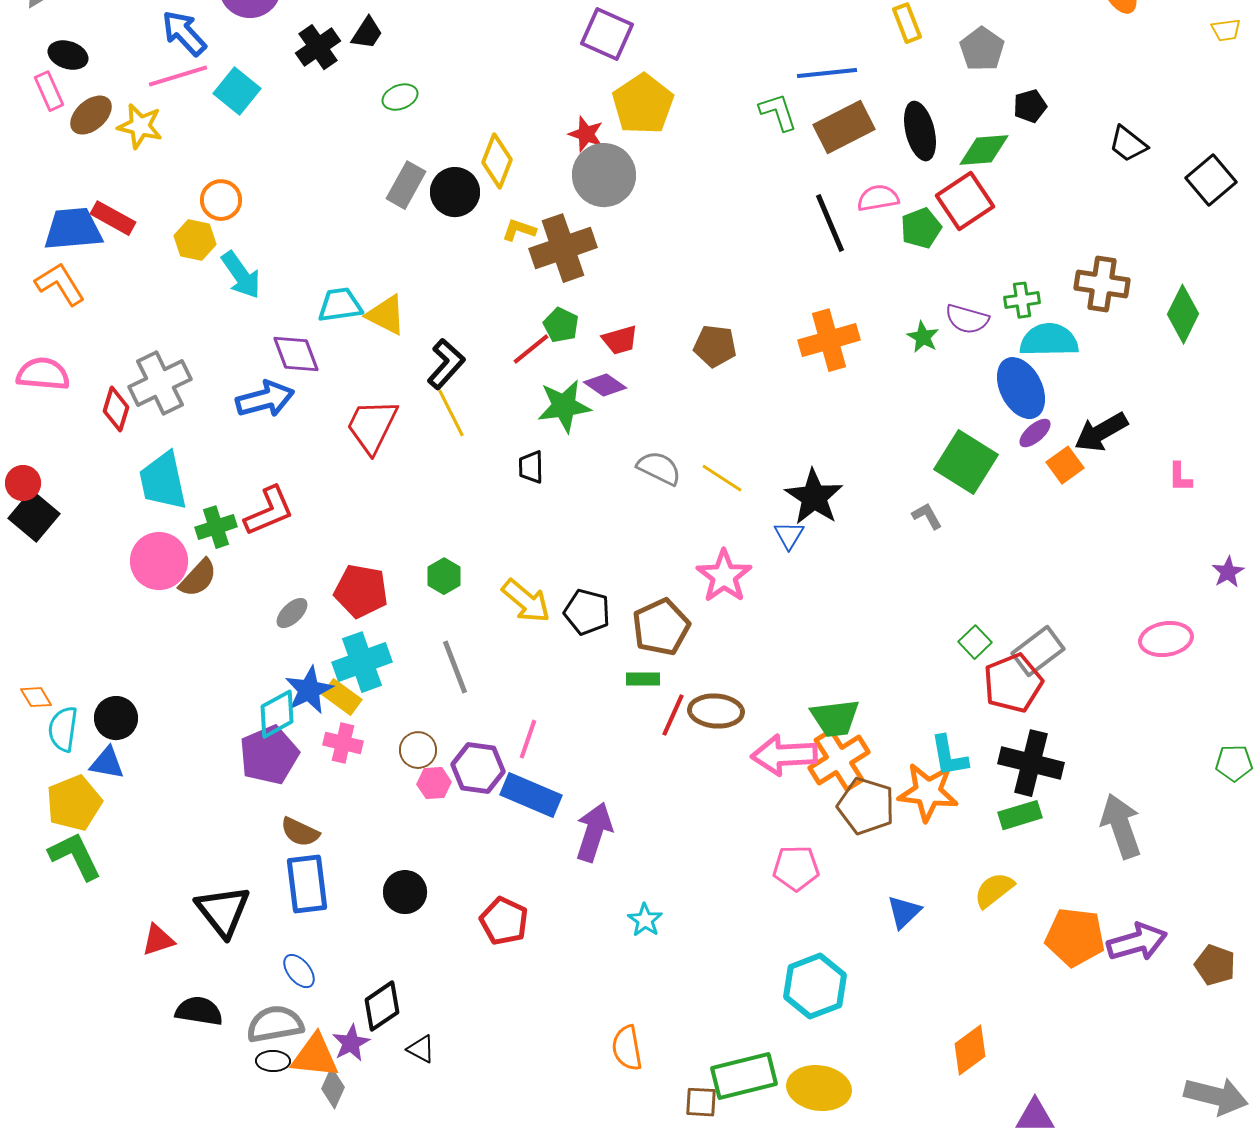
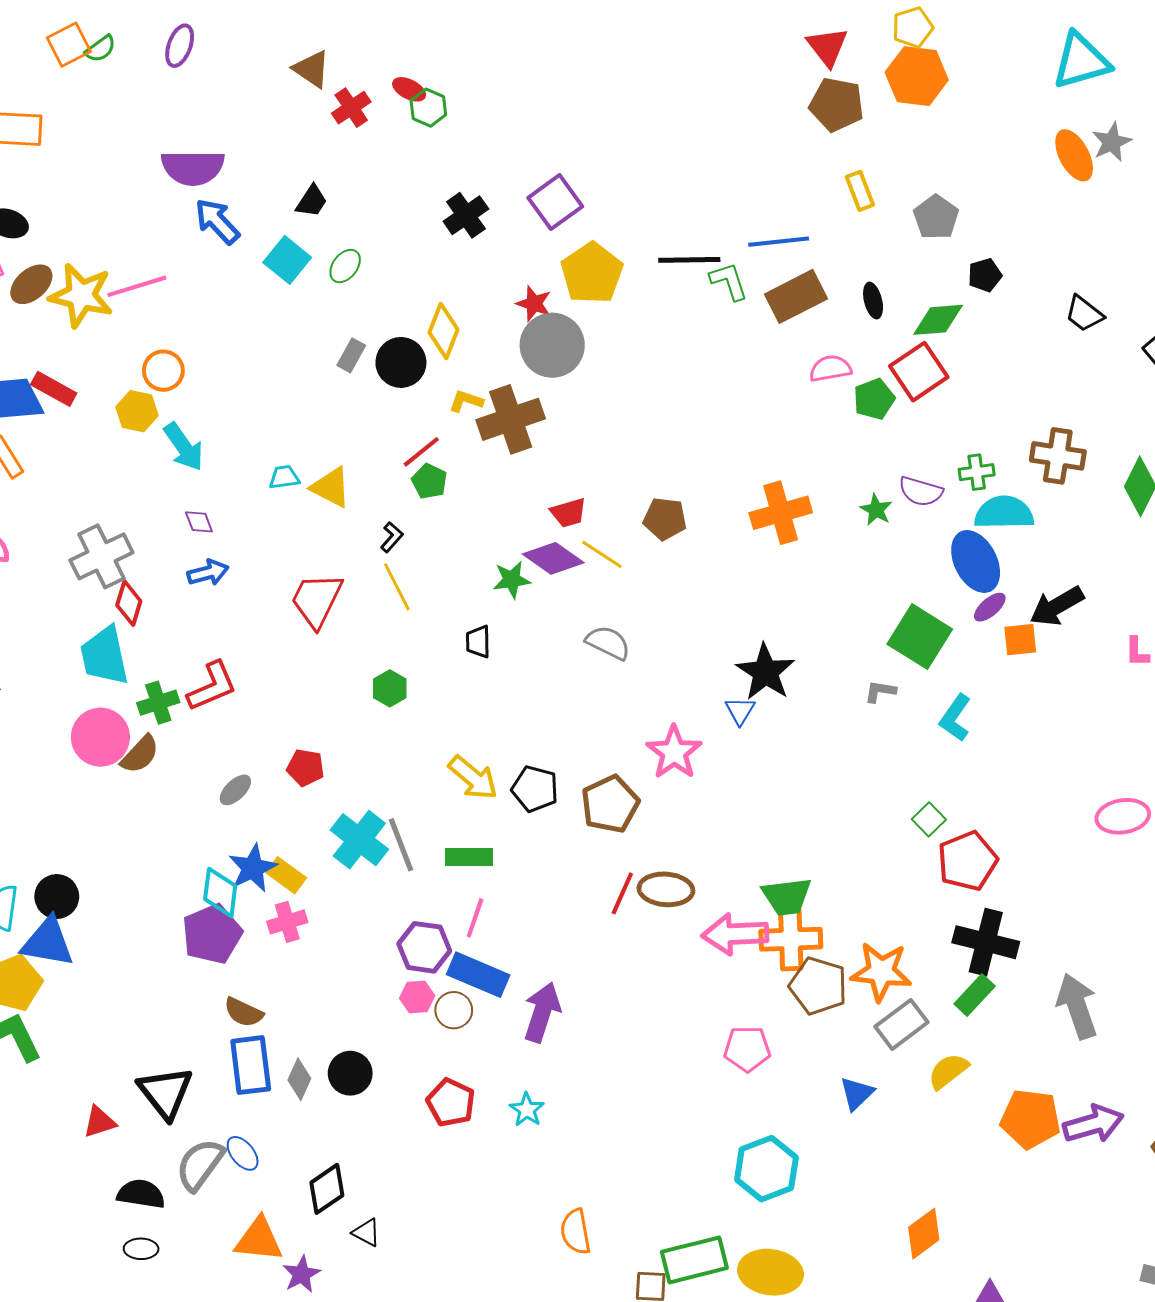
blue arrow: (184, 33) -> (217, 221), moved
purple square: (607, 34) -> (555, 202), turned 30
black cross: (318, 47) -> (466, 215), moved
pink line: (178, 76) -> (137, 286), moved
cyan square: (237, 91) -> (287, 260), moved
green ellipse: (400, 97) -> (345, 266), turned -32
yellow star: (140, 126) -> (81, 295), size x1.4
black ellipse: (920, 131) -> (873, 301), size x0.6
gray rectangle: (406, 185) -> (351, 355), size x0.7
black line: (830, 223) -> (689, 260), moved, turned -68
cyan trapezoid: (340, 305) -> (284, 477), size x0.7
green pentagon: (561, 325) -> (429, 481), moved
red line: (531, 349) -> (421, 452), moved
purple diamond: (296, 354) -> (199, 522), moved, size x0.6
black L-shape: (446, 364) -> (392, 537), size x0.6
purple diamond: (605, 385) -> (553, 558), size x1.4
blue arrow: (265, 399) -> (208, 573), size x0.7
green star: (564, 406) -> (512, 580), size x0.7
red diamond: (116, 409) -> (129, 603), moved
orange square: (1065, 465) -> (1020, 640), turned 30
yellow line: (722, 478) -> (602, 554), moved
gray L-shape: (927, 516) -> (880, 691), turned -52
green hexagon: (444, 576) -> (390, 688), moved
red pentagon: (361, 591) -> (306, 768), size x0.7
gray rectangle: (1038, 651) -> (901, 1024), moved
cyan cross: (362, 662) -> (359, 840), moved, turned -32
green rectangle: (643, 679) -> (469, 857), moved, size x1.4
cyan diamond: (277, 714) -> (220, 892), turned -54
pink cross: (343, 743) -> (287, 922), turned -30
brown circle: (418, 750) -> (454, 1010), moved
cyan L-shape: (949, 756) -> (955, 718), moved, turned 45
orange cross: (839, 760) -> (791, 939), turned 30
blue triangle: (107, 763) -> (48, 942), size x1.5
pink hexagon: (434, 783) -> (417, 997), moved
green rectangle: (1020, 815) -> (975, 995), turned -30
cyan star: (645, 920) -> (527, 1110), moved
gray semicircle: (275, 1024) -> (200, 1165), moved, turned -44
purple star: (351, 1043) -> (301, 1274), moved
black ellipse: (273, 1061) -> (141, 1249), moved
gray diamond: (333, 1088) -> (299, 1079), moved

